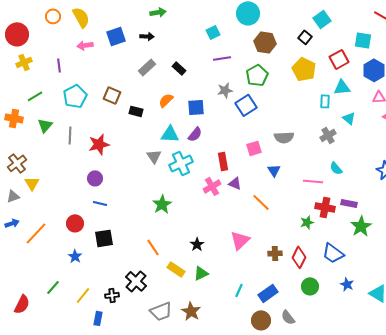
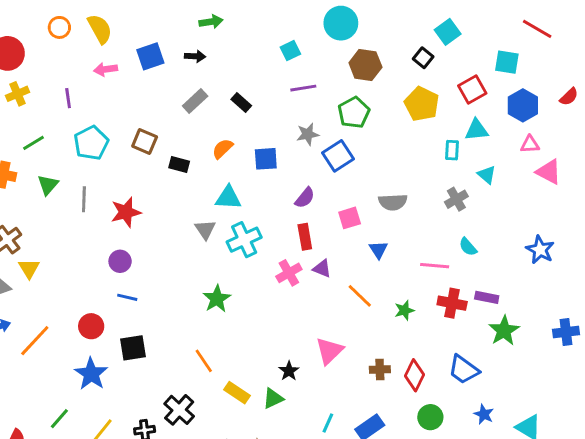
purple semicircle: (195, 134) -> (305, 198), moved
green star: (307, 222) -> (404, 310), moved
black star: (197, 244) -> (289, 371), moved
blue star: (75, 256) -> (91, 374), size x1.6

